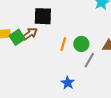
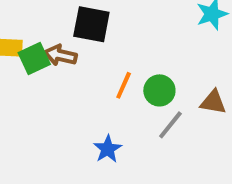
brown arrow: (30, 34) -> (60, 55), turned -140
blue star: (68, 83) -> (108, 149), moved

